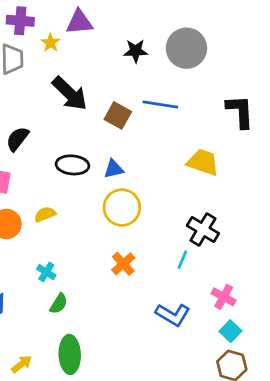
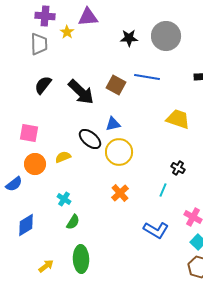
black arrow: (70, 93) -> (81, 92), moved
black semicircle: (18, 139) -> (43, 85), moved
black ellipse: (72, 165) -> (90, 139), moved, turned 35
black cross: (203, 229) -> (178, 168), size x0.6

